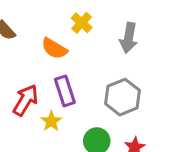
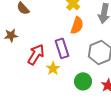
orange semicircle: (54, 49) -> (77, 25), moved, turned -102

